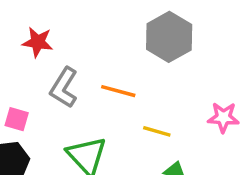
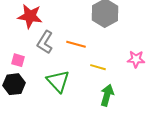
red star: (38, 42) -> (30, 16), size x1.4

